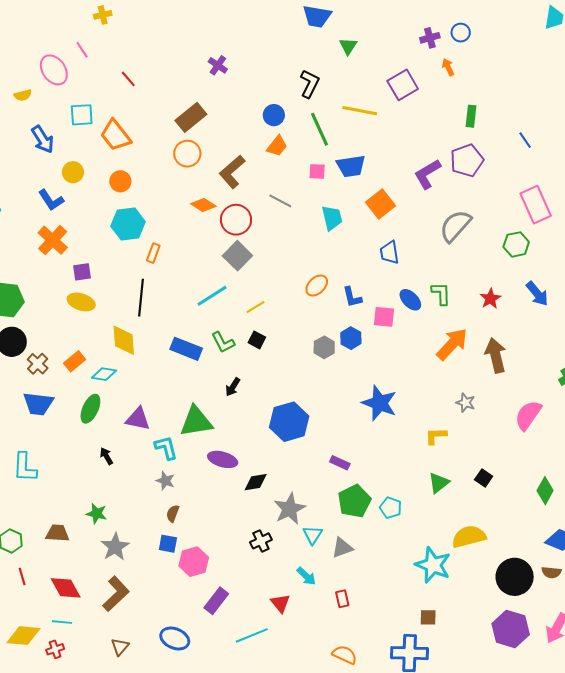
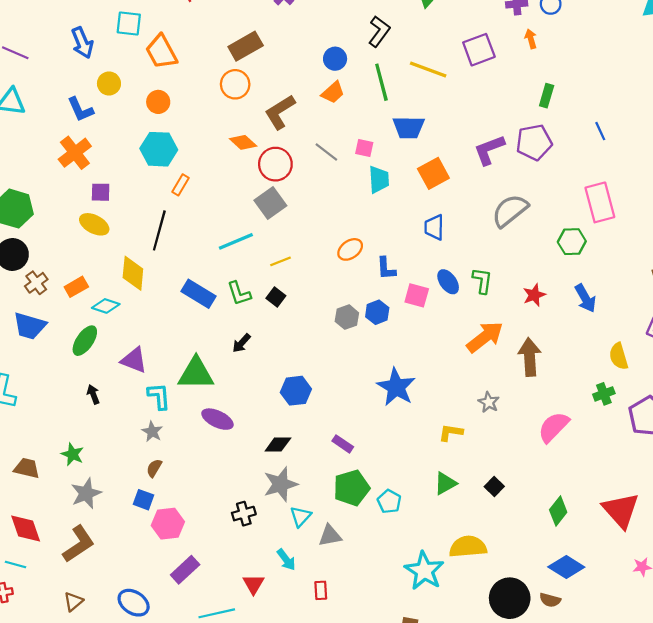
pink square: (317, 171) -> (364, 148), moved
blue hexagon: (289, 422) -> (296, 391), size x0.7
black diamond: (256, 482) -> (278, 444), moved

